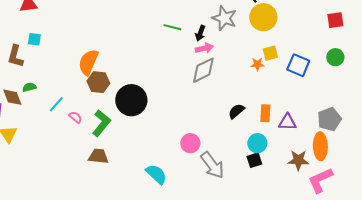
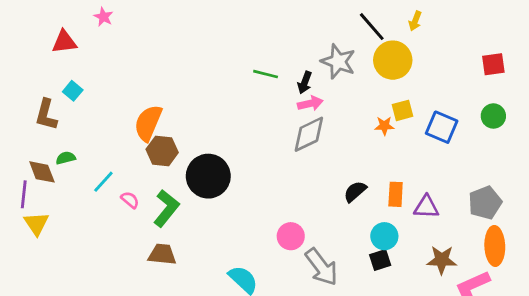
cyan square: (34, 39) -> (73, 91), turned 32
orange ellipse: (320, 146) -> (495, 246), moved

